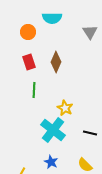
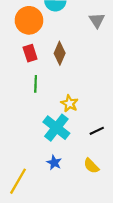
orange circle: (28, 32) -> (29, 20), size x1.6
black line: (90, 133) -> (97, 131), turned -40

